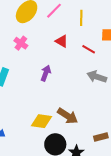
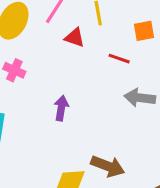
red triangle: (62, 41) -> (75, 38), moved

